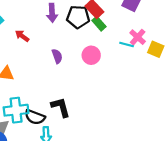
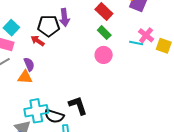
black pentagon: (78, 17) -> (49, 26), moved
green rectangle: (99, 24) -> (104, 33), moved
purple semicircle: (57, 56) -> (29, 64), moved

